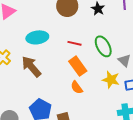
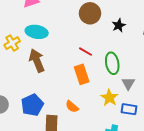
cyan ellipse: (37, 37) -> (37, 32), moved
orange semicircle: (77, 87) -> (72, 107), moved, turned -32

